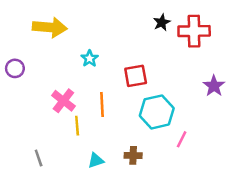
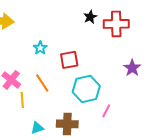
cyan star: (90, 58) -> (40, 48), moved
orange line: (102, 104) -> (42, 83), turned -30
brown cross: (133, 155) -> (67, 124), size x1.5

